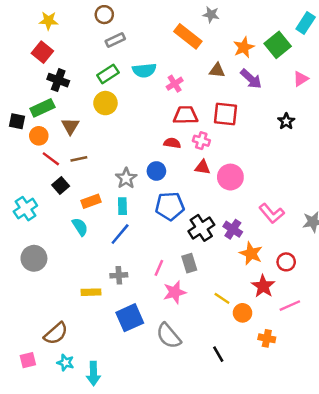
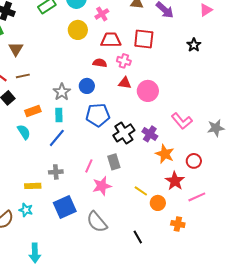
yellow circle: (105, 103) -> (78, 30), moved
cyan star: (65, 363) -> (26, 210), moved

